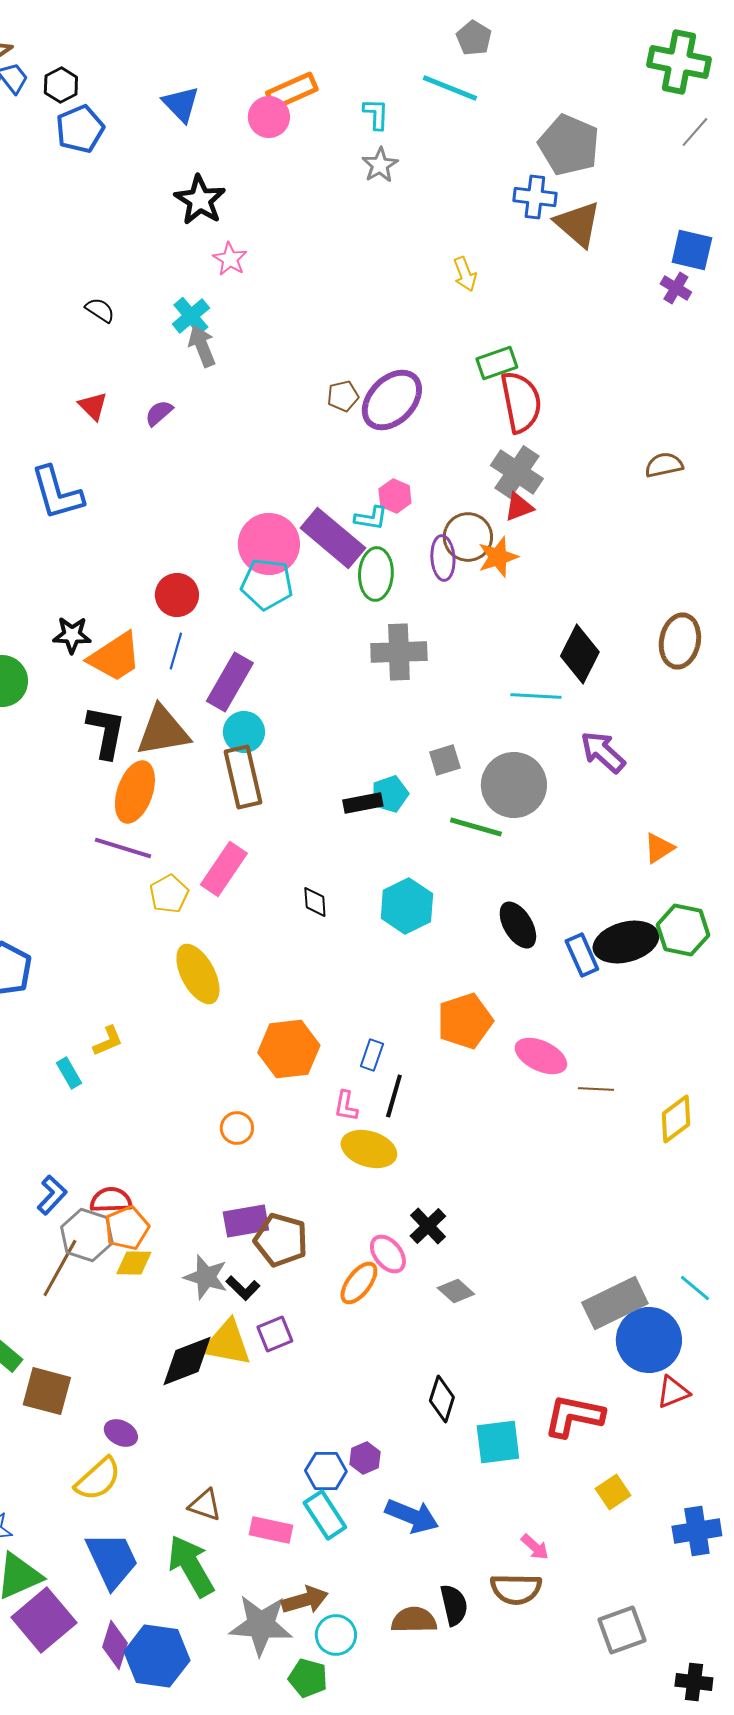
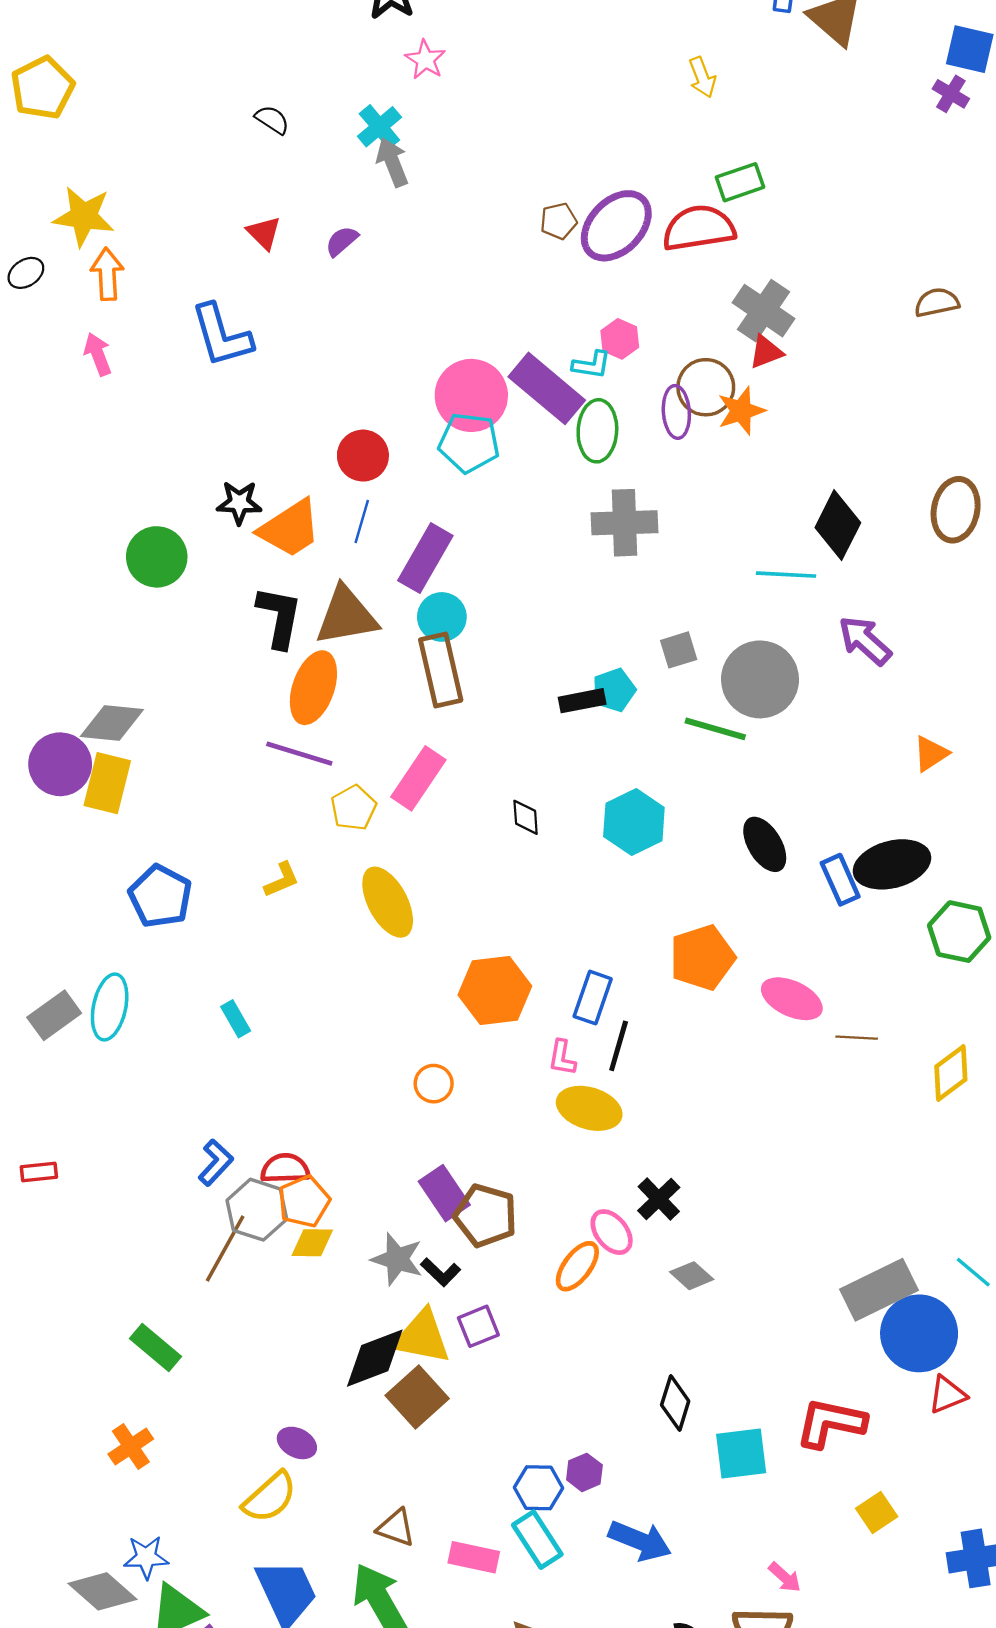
red semicircle: (521, 402) -> (699, 228), moved, turned -88
green hexagon: (683, 930) -> (959, 932), moved
yellow L-shape: (108, 1041) -> (282, 880), moved
blue rectangle: (372, 1055) -> (593, 998), size x1.4
purple rectangle: (246, 1221) -> (444, 1193), turned 66
brown square: (47, 1391) -> (417, 1397), moved, turned 33

